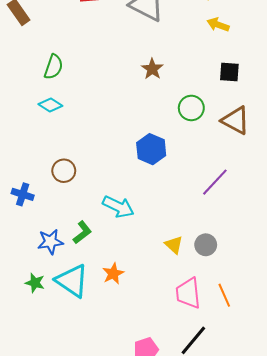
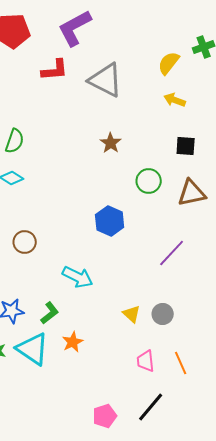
brown triangle: (236, 120) -> (192, 193), turned -40
green L-shape: (82, 232) -> (50, 313), moved
pink trapezoid: (188, 293) -> (146, 361), size x0.7

